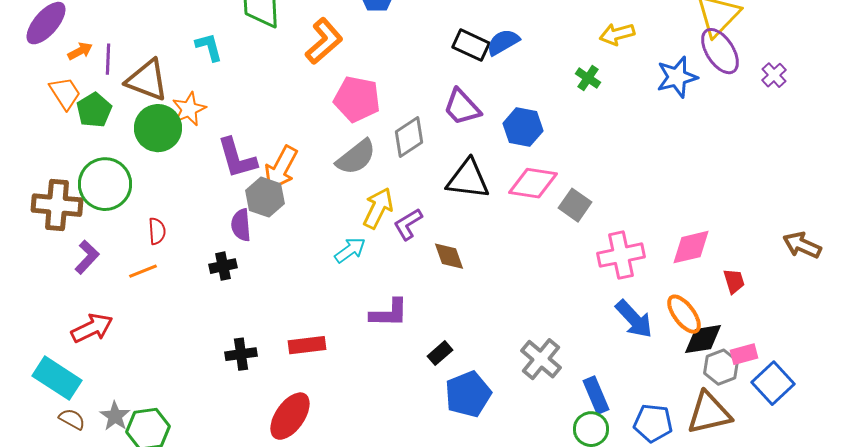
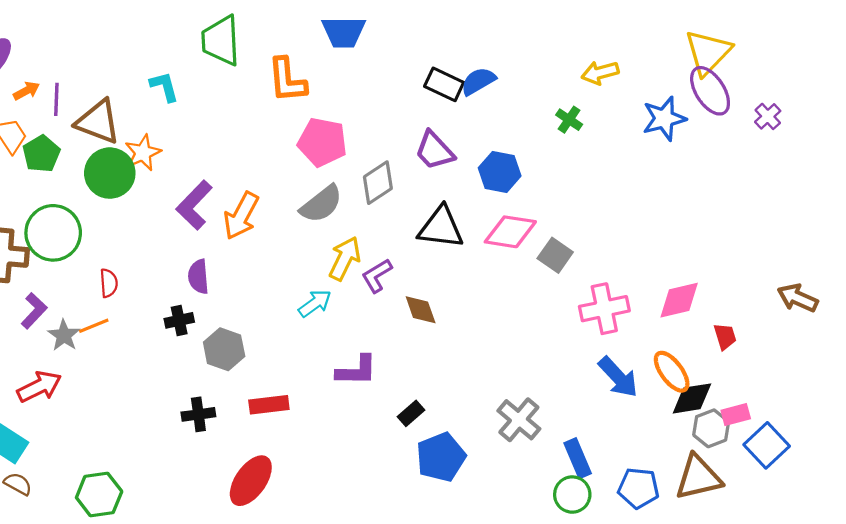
orange L-shape: (324, 41) -> (287, 80), turned 126
purple L-shape: (237, 158) -> (194, 205), turned 60
gray hexagon: (265, 197) -> (224, 349), moved
gray star: (115, 416) -> (64, 335), moved

